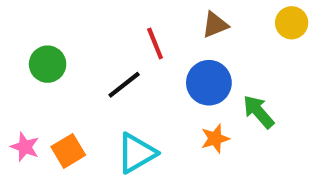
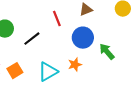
black line: (124, 85) -> (32, 39), moved
orange star: (215, 139) -> (75, 65), moved

